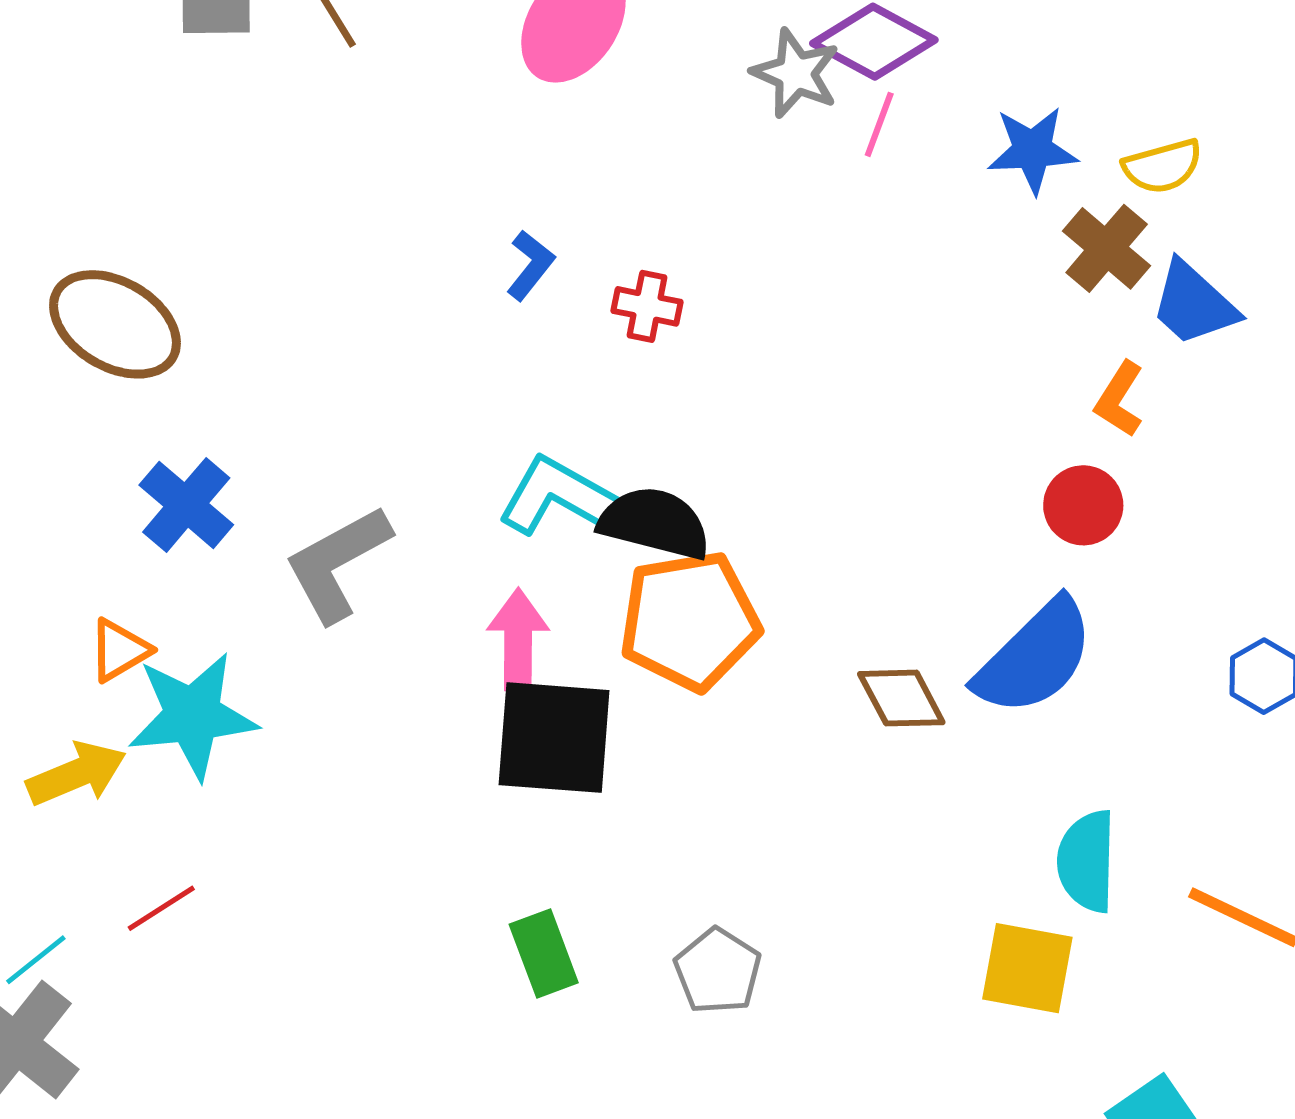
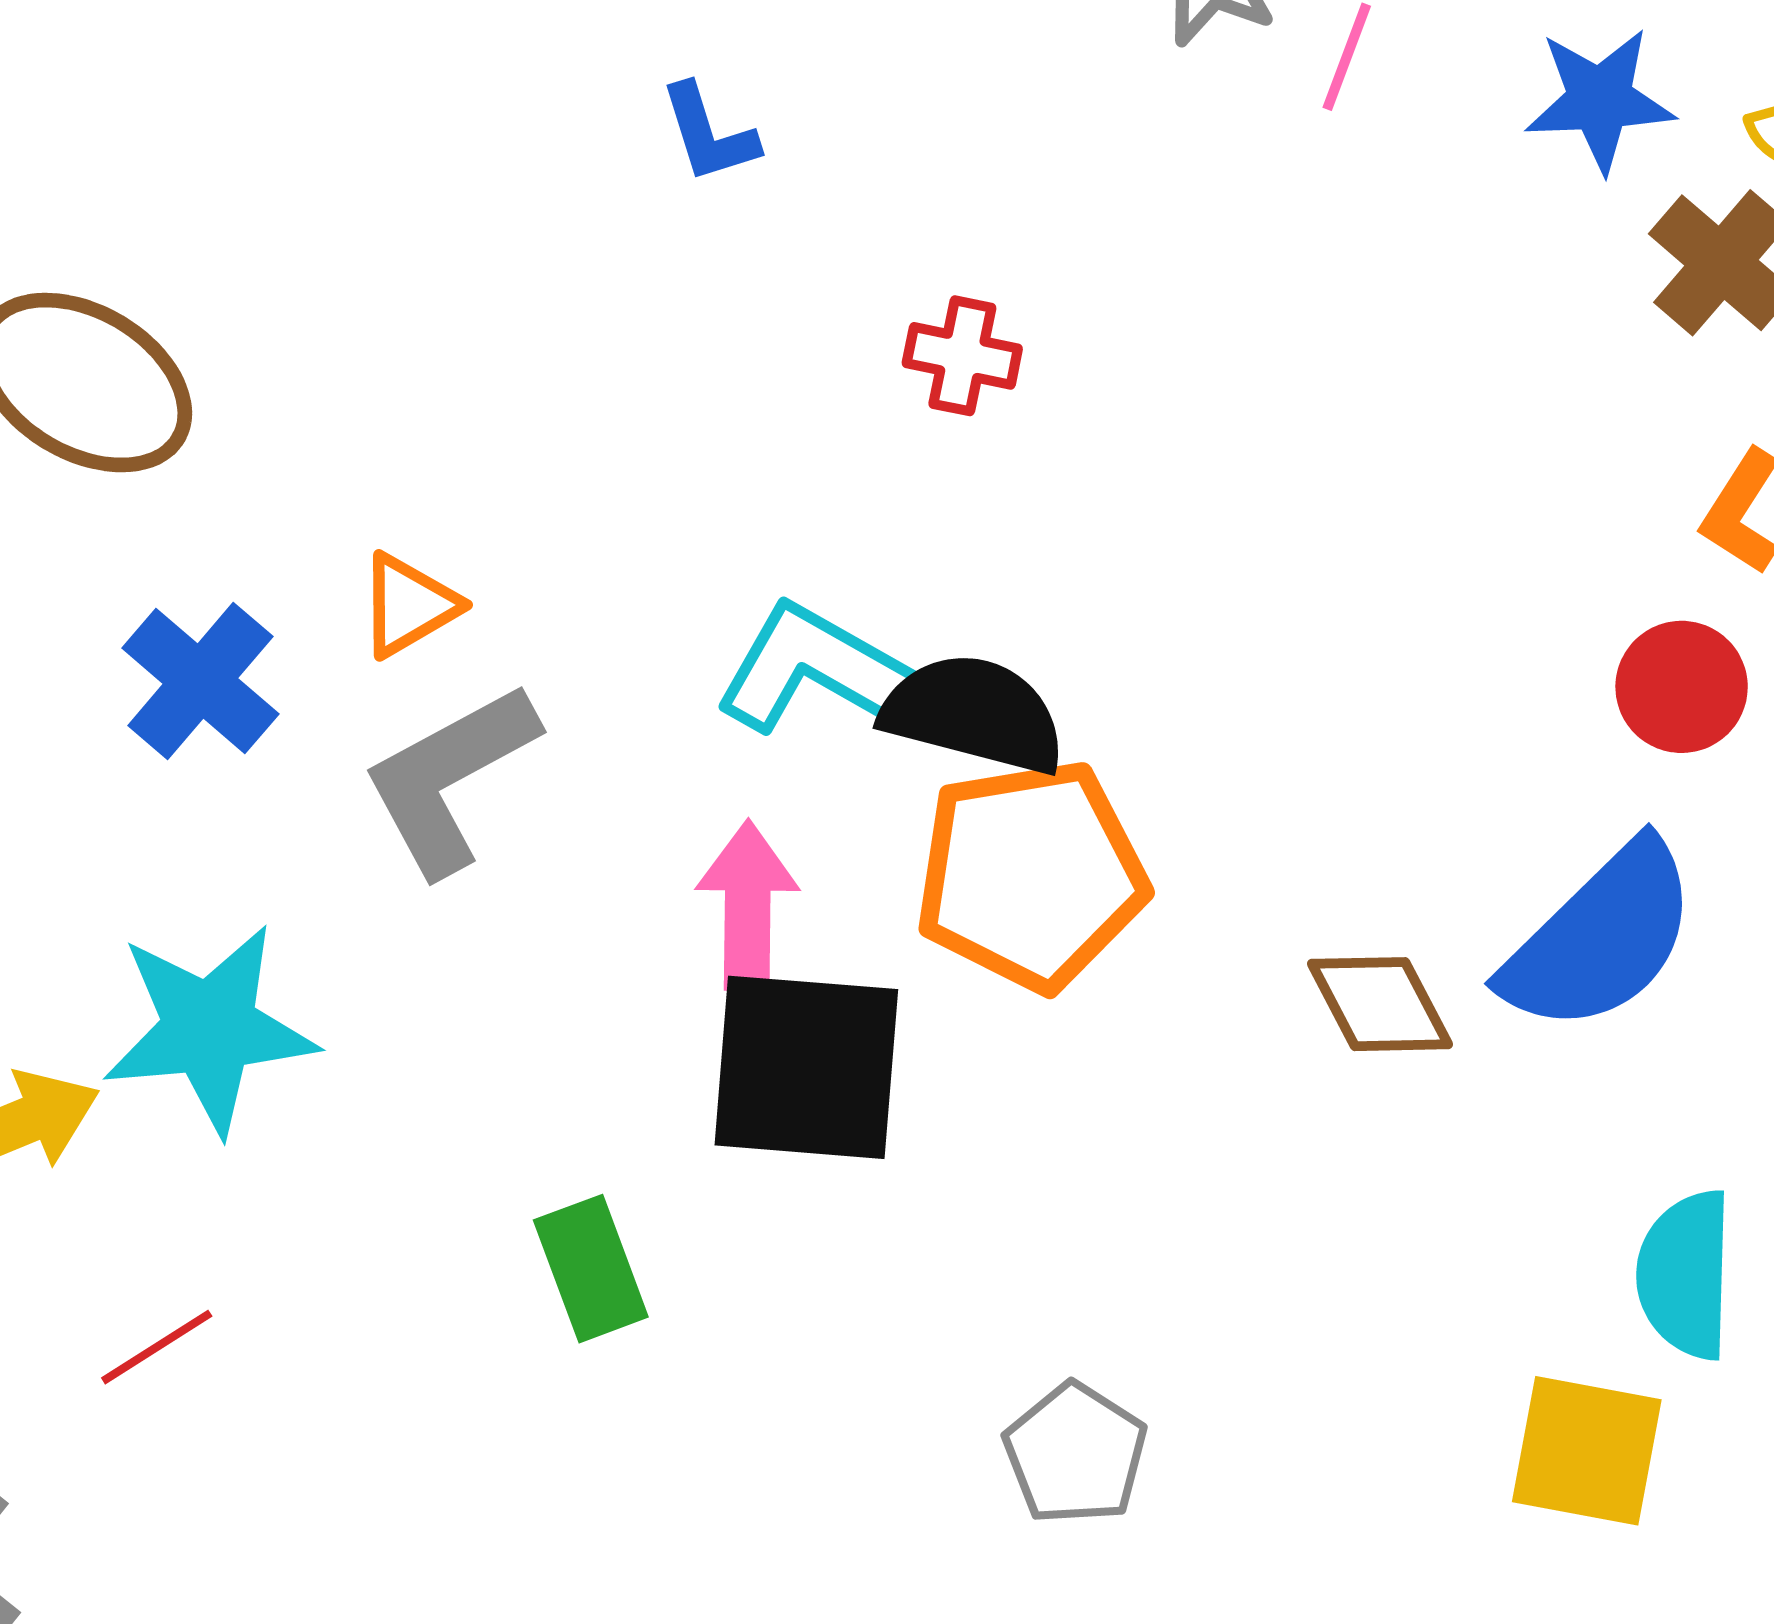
blue L-shape: (530, 265) -> (709, 134), moved, turned 124
orange triangle: (119, 650) -> (409, 605), moved
green rectangle: (544, 954) -> (591, 1269), moved

